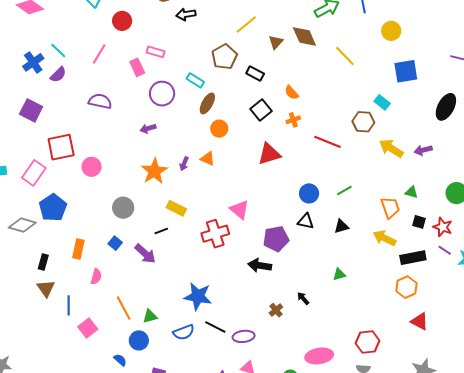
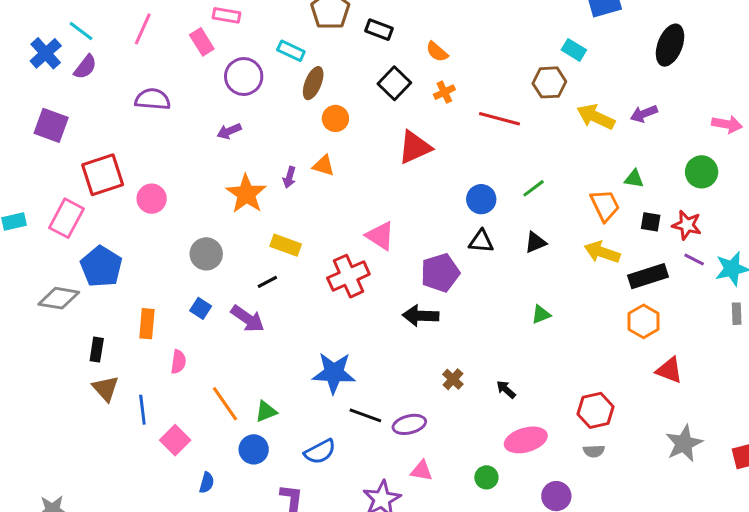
black arrow: (303, 298) -> (506, 389), moved
blue semicircle: (184, 332) -> (320, 452), moved
blue semicircle: (120, 360) -> (207, 483), moved, turned 72

